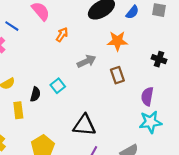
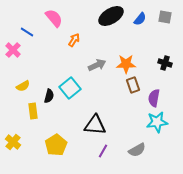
orange star: (117, 41) -> (126, 64), moved
brown rectangle: (117, 75) -> (133, 85), moved
cyan square: (58, 86) -> (70, 88), size x1.5

